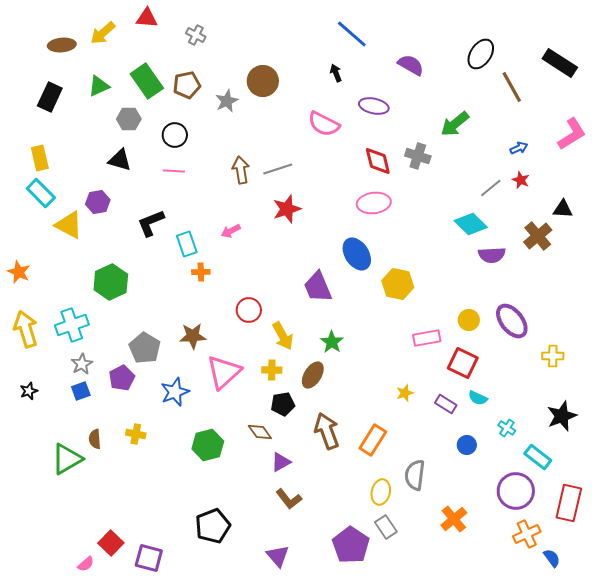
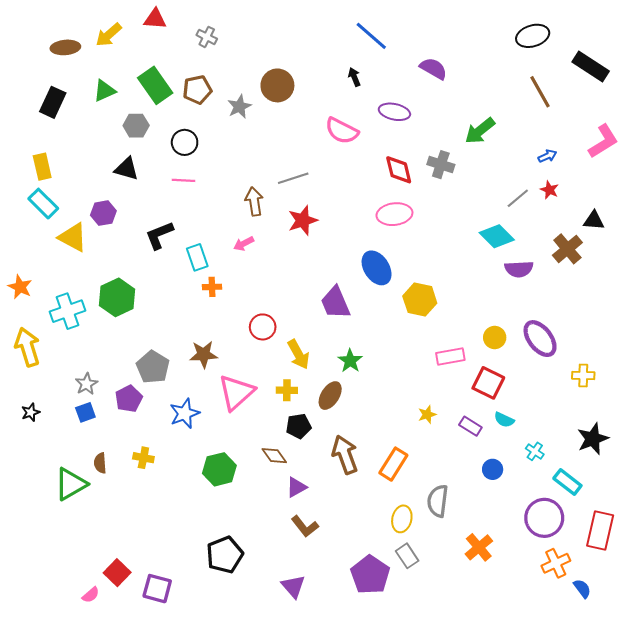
black ellipse: (481, 54) -> (533, 36), moved, turned 40
brown arrow: (241, 170) -> (254, 201), moved
cyan cross: (72, 325) -> (68, 311), moved

